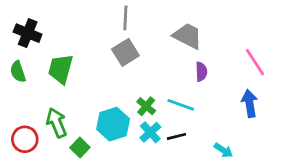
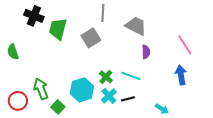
gray line: (125, 18) -> (103, 13), moved
black cross: (28, 33) -> (34, 16), moved
green trapezoid: (61, 69) -> (58, 29), moved

